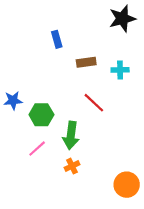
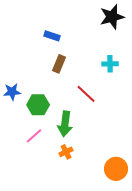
blue rectangle: (57, 39) -> (52, 36), turned -56
brown rectangle: (86, 62) -> (59, 64), moved, turned -60

